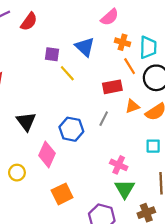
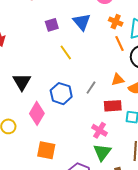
purple square: (52, 54) -> (52, 25), turned -32
yellow line: (67, 73) -> (66, 52), moved
red rectangle: (112, 87) -> (113, 106), moved
orange square: (62, 194) -> (46, 150), turned 30

